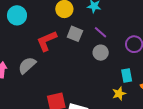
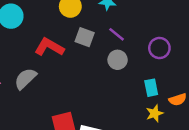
red L-shape: (47, 41) -> (49, 47), turned 55
yellow star: (119, 94) -> (155, 113), moved

